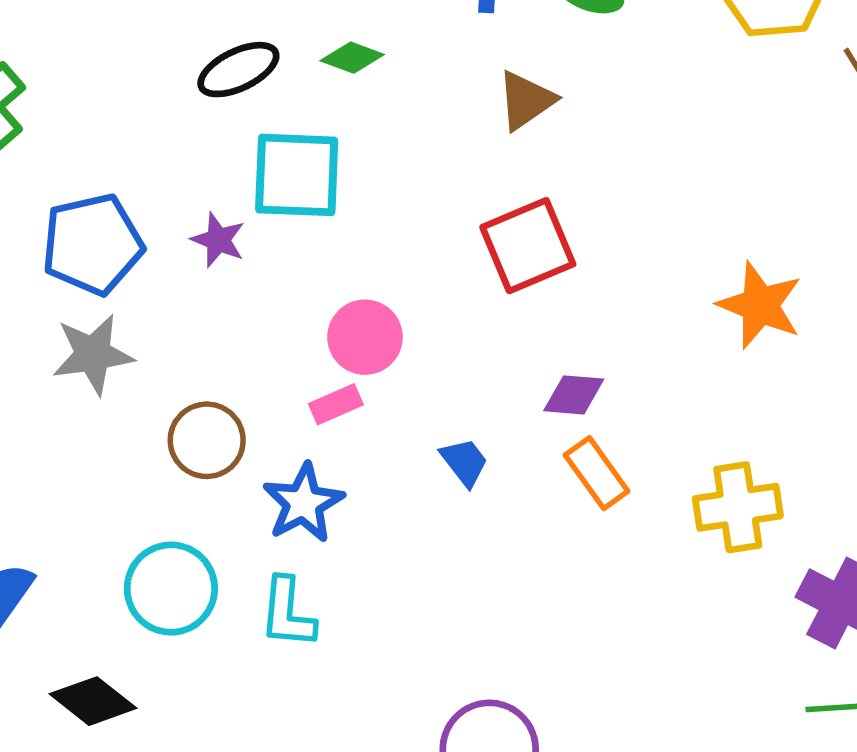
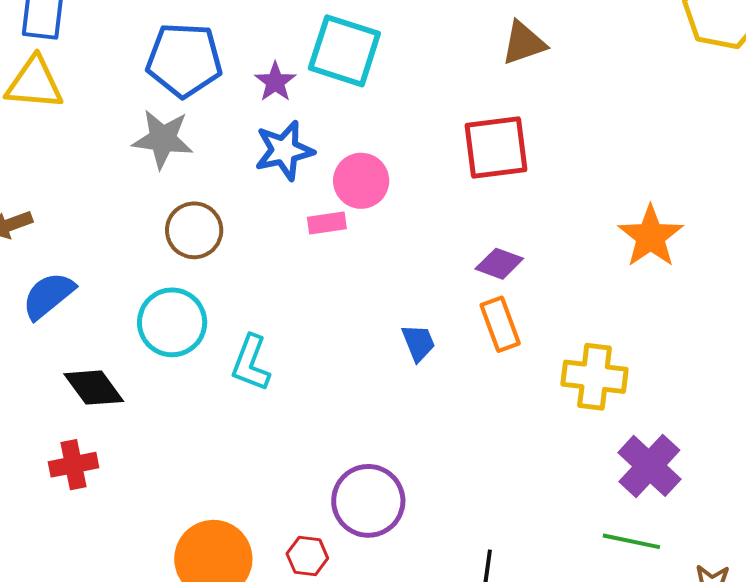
brown circle: (207, 440) -> (194, 230), moved
blue trapezoid: (464, 462) -> (418, 343), moved
blue star: (303, 503) -> (284, 150), moved

